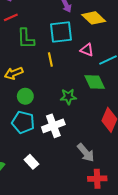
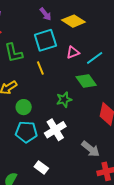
pink triangle: (87, 50) -> (73, 52), turned -32

